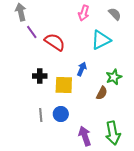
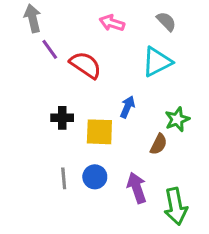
pink arrow: (84, 13) -> (112, 23), moved, turned 91
gray semicircle: (115, 14) -> (166, 21), moved
purple arrow: (85, 136) -> (137, 188), moved

